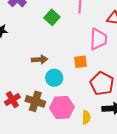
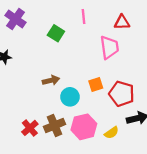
orange square: (81, 62) -> (96, 84), moved
brown cross: (35, 101) -> (54, 125), turned -30
yellow semicircle: (86, 117) -> (112, 133), turned 64

